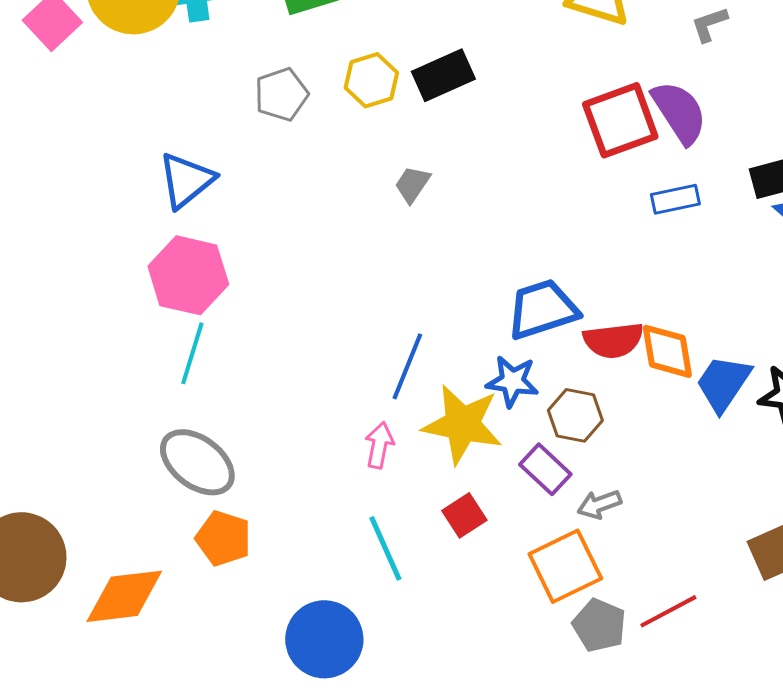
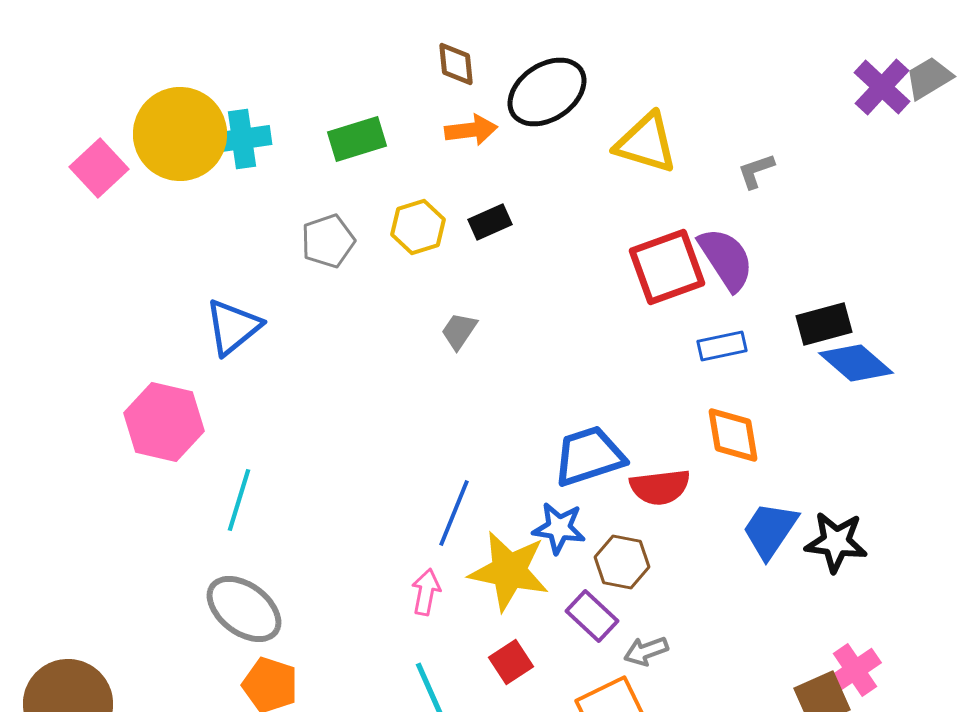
black rectangle: (443, 75) -> (490, 222), size x0.7
pink hexagon: (188, 275) -> (164, 422), moved
orange diamond: (667, 351) -> (733, 435), moved

